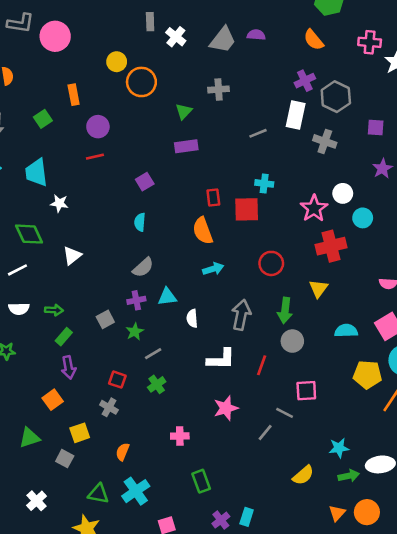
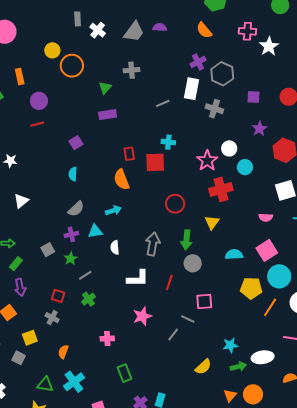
cyan arrow: (213, 269) -> (113, 210), moved

